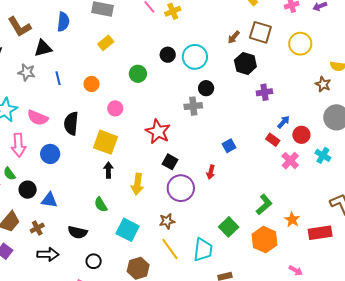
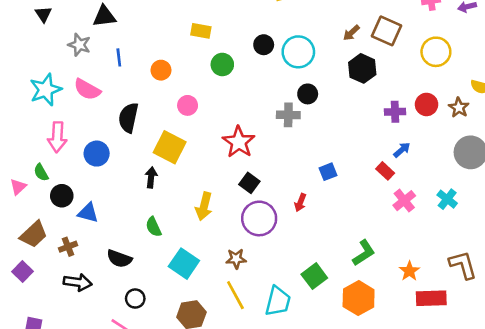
yellow rectangle: (106, 43) -> (201, 31), moved, turned 42
purple cross: (264, 92) -> (395, 112), moved
pink semicircle: (38, 118) -> (87, 89), moved
red circle: (301, 135) -> (427, 104), moved
black arrow: (108, 170) -> (151, 177), moved
orange star: (292, 220) -> (409, 271), moved

